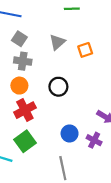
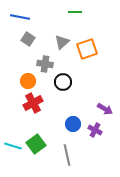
orange square: (85, 50) -> (87, 49), size x1.5
gray cross: (23, 61) -> (45, 64), moved
green square: (25, 141) -> (36, 144), moved

